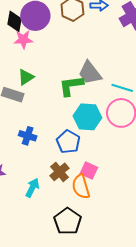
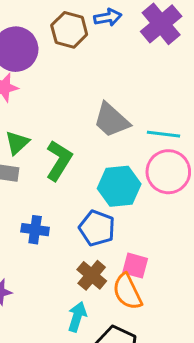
green L-shape: (71, 86) -> (59, 160), moved, turned 140
cyan arrow: (32, 188) -> (77, 317), moved

